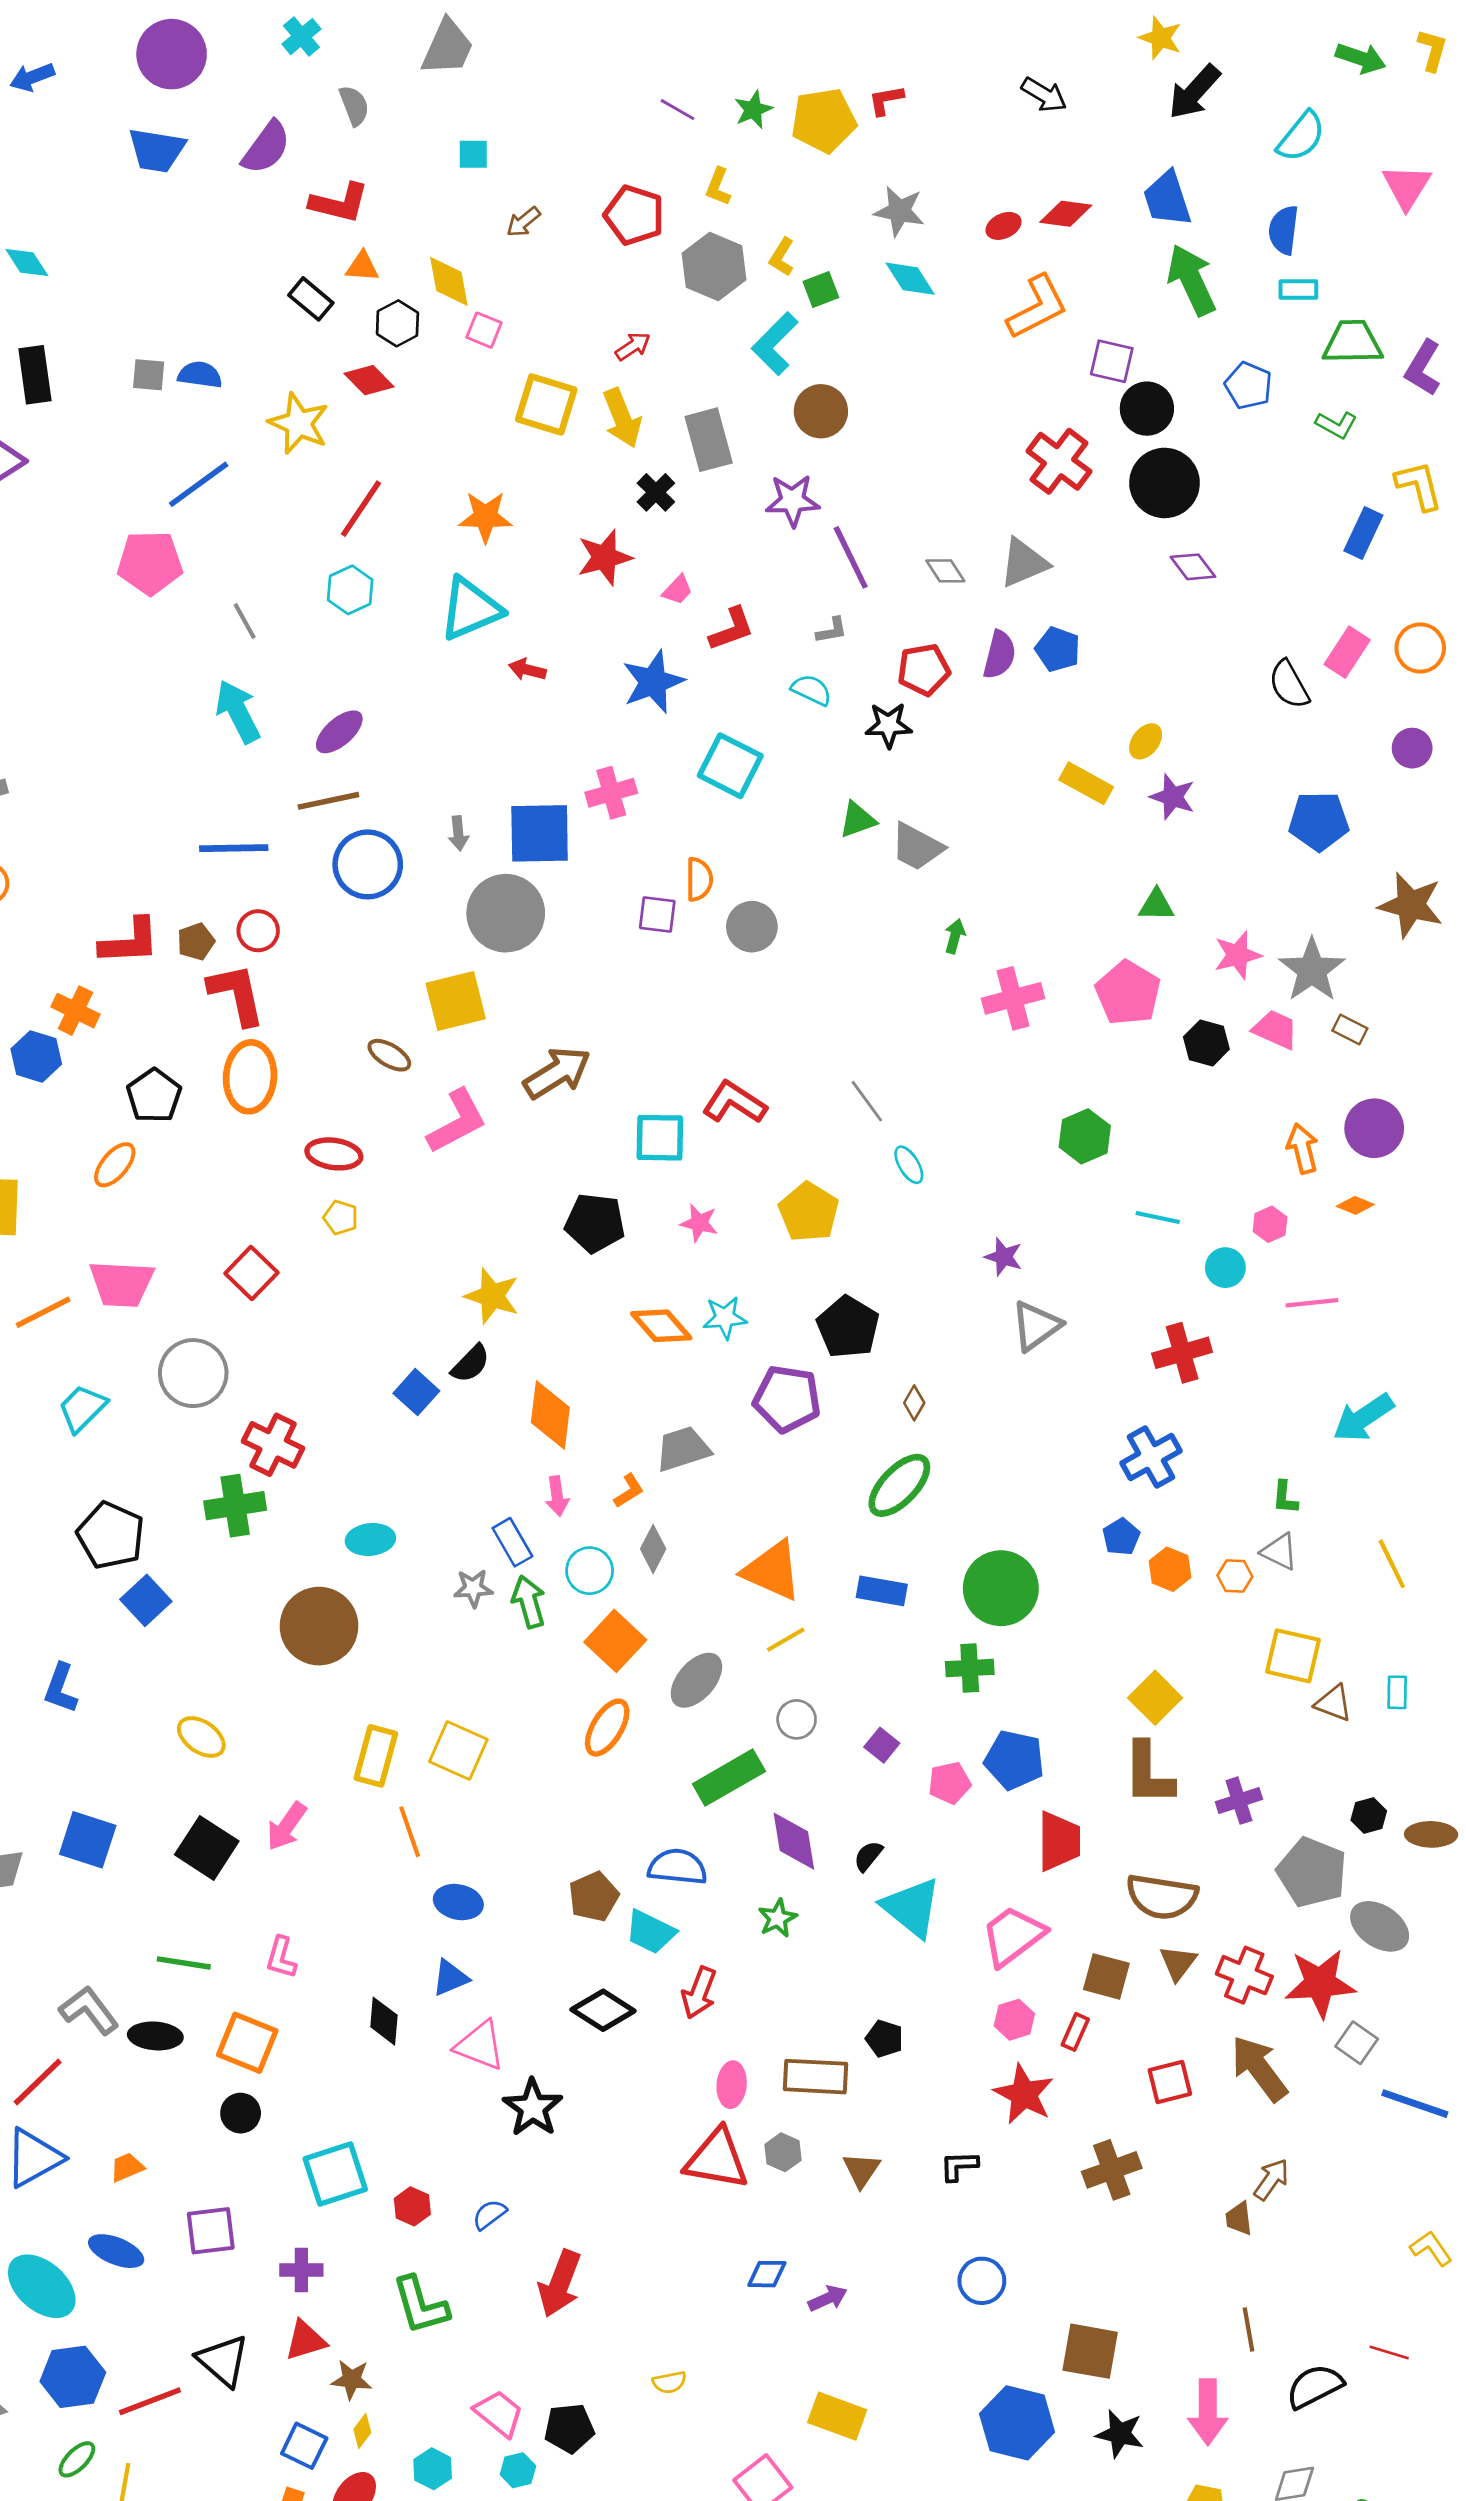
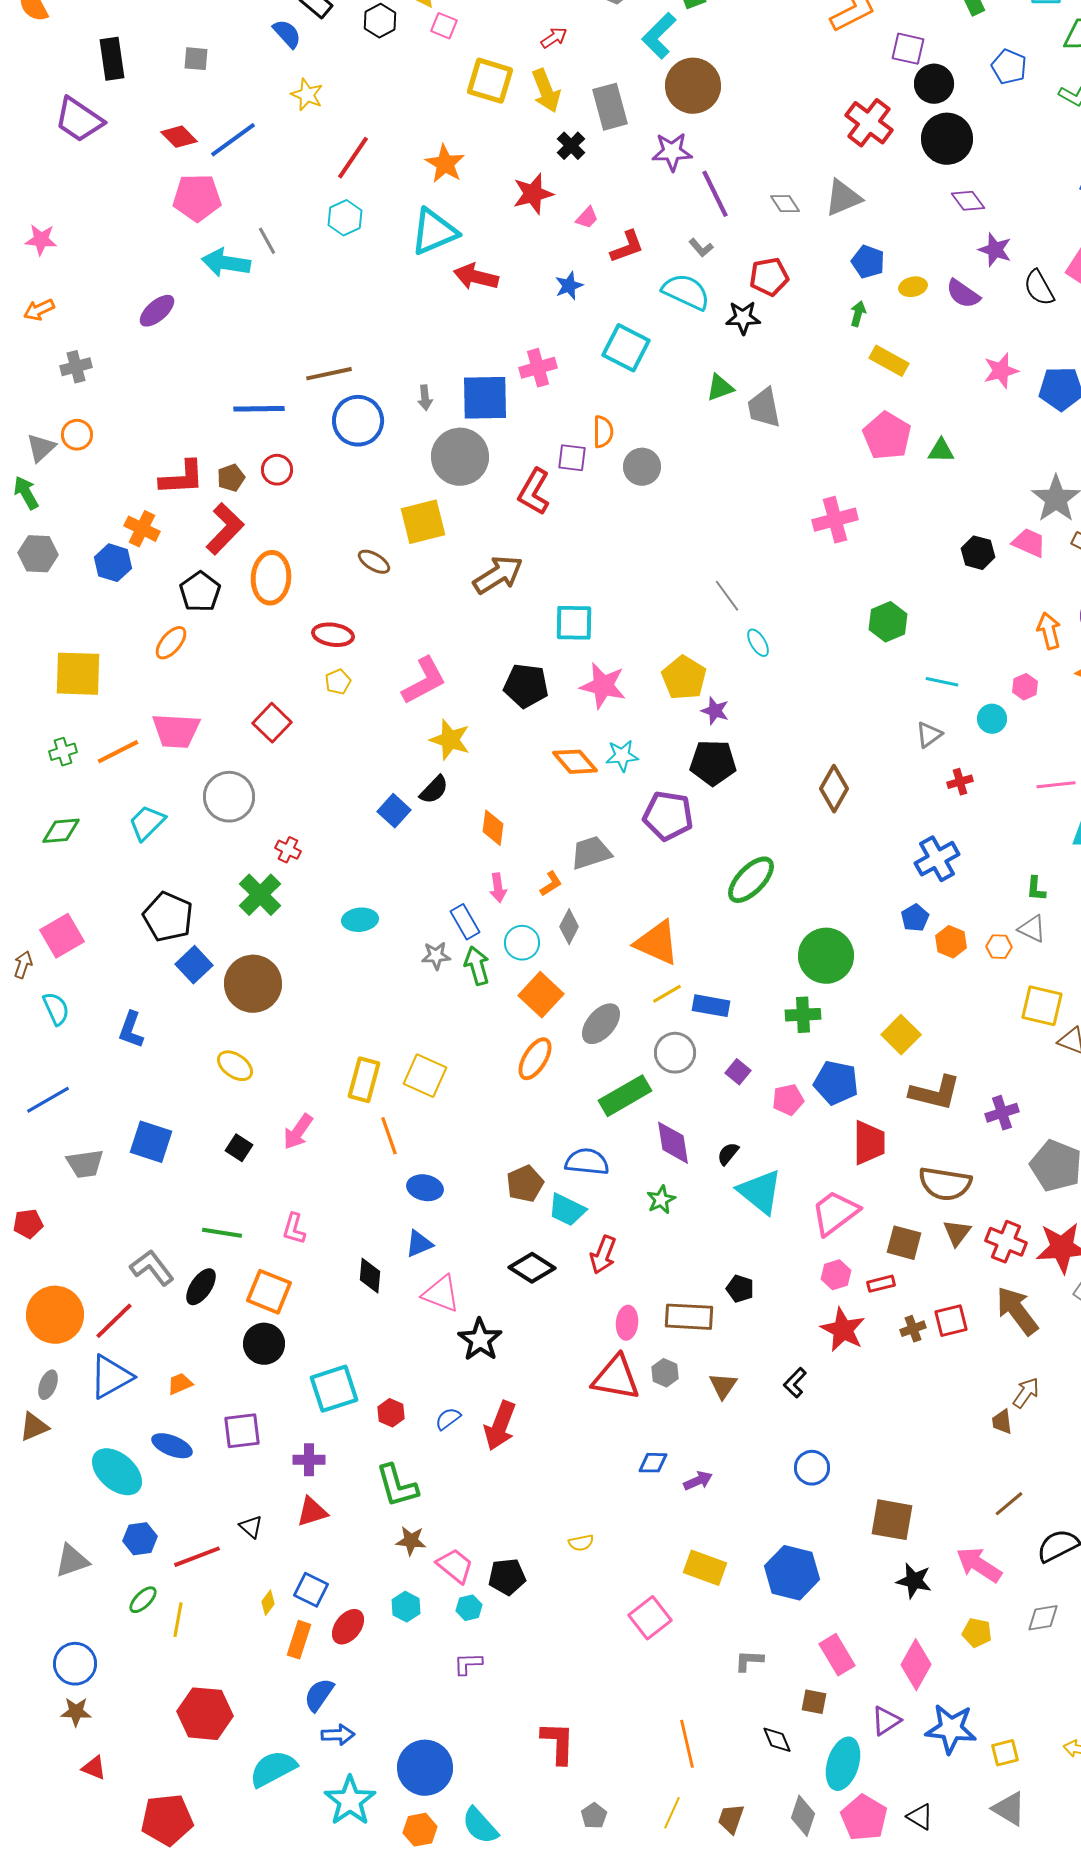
blue semicircle: (200, 375) -> (287, 34), moved, turned 40
red diamond: (369, 380) -> (179, 137), moved
brown circle: (821, 411) -> (693, 86), size x1.4
yellow star: (299, 423) -> (307, 95), size x0.7
orange star: (485, 517) -> (445, 164), turned 30
gray L-shape: (832, 630) -> (701, 248), turned 60
purple semicircle: (999, 655) -> (963, 294), moved, turned 111
red arrow: (527, 670) -> (476, 277), size x1.6
blue star: (653, 682) -> (569, 286), size x0.6
cyan semicircle: (811, 690) -> (686, 292), size x1.6
cyan arrow: (238, 712) -> (226, 263), moved, turned -54
purple ellipse: (339, 732) -> (157, 311), moved
yellow ellipse: (1146, 741) -> (913, 287), moved, turned 40
purple star: (1173, 797) -> (995, 250), moved
gray trapezoid: (917, 847) -> (764, 408), turned 51
green arrow: (955, 936) -> (858, 314), moved
pink star: (1238, 955) -> (1001, 371), moved
pink pentagon: (1128, 993) -> (887, 436), moved
red L-shape: (236, 994) -> (225, 529), moved, turned 56
red L-shape: (734, 1103) -> (534, 492), moved, turned -93
pink L-shape: (457, 1121) -> (424, 681), moved
yellow pentagon: (341, 1218) -> (338, 682), turned 30
pink star: (699, 1223) -> (603, 686), size x1.6
purple star: (1004, 1257) -> (715, 711), moved
pink line: (1312, 1303) -> (1056, 785), moved
gray triangle: (1036, 1326) -> (929, 735), moved, size x0.7
black pentagon: (848, 1327) -> (713, 763), turned -30
red cross: (1182, 1353) -> (960, 782), size x0.6
brown diamond: (914, 1403) -> (834, 789), moved, size x1.8
orange diamond: (550, 1415) -> (493, 828), size x0.7
red cross: (273, 1445) -> (288, 850), size x0.6
green cross: (235, 1506) -> (260, 895), turned -36
blue rectangle: (882, 1591) -> (711, 1006), moved
brown circle: (319, 1626) -> (253, 984), moved
yellow square: (1155, 1698) -> (901, 1035), moved
gray circle: (797, 1719) -> (675, 1053), size x1.4
brown L-shape: (1148, 1774) -> (935, 1093), turned -76
black square: (207, 1848) -> (239, 1148), size x0.6
red rectangle: (1075, 2032) -> (881, 1284), turned 52
black ellipse: (155, 2036) -> (201, 1287), turned -60
black circle: (241, 2113) -> (264, 1344), size x1.4
black L-shape: (959, 2166) -> (795, 1383), turned -44
brown cross: (1112, 2170) -> (913, 1329), moved, size x0.6
red arrow: (560, 2284) -> (500, 1426), moved
brown line: (1248, 2330) -> (1009, 1504), turned 60
black triangle: (223, 2361) -> (251, 1527), size x0.6
blue hexagon: (73, 2377) -> (140, 1539), size x0.7
brown star: (351, 2380) -> (411, 1541), moved
pink arrow: (1208, 2412) -> (979, 1565), turned 123
blue hexagon: (1017, 2423) -> (792, 1573), moved
yellow diamond: (362, 2431) -> (268, 1603), moved

